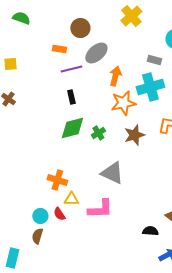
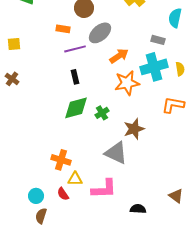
orange arrow: (115, 76) -> (119, 56), turned 42
brown star: (134, 135) -> (134, 129), moved
cyan circle: (40, 216) -> (36, 196), moved
black semicircle: (150, 231) -> (138, 209), moved

